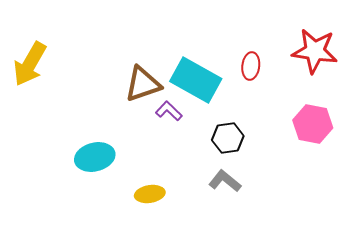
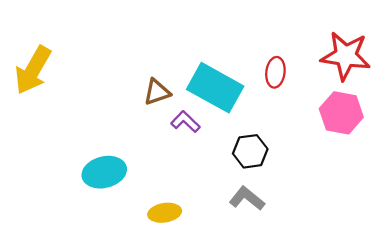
brown triangle: (143, 84) -> (157, 92), size x0.7
pink hexagon: (313, 124) -> (341, 113), moved

